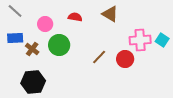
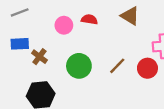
gray line: (15, 11) -> (20, 12), turned -63
pink circle: (45, 24) -> (64, 25), moved
green circle: (59, 45) -> (79, 66), moved

